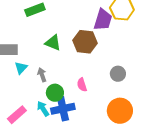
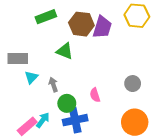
purple trapezoid: (103, 20) -> (102, 27), moved
brown hexagon: (85, 42) -> (81, 24), moved
cyan arrow: (43, 109) -> (43, 120), moved, turned 70

